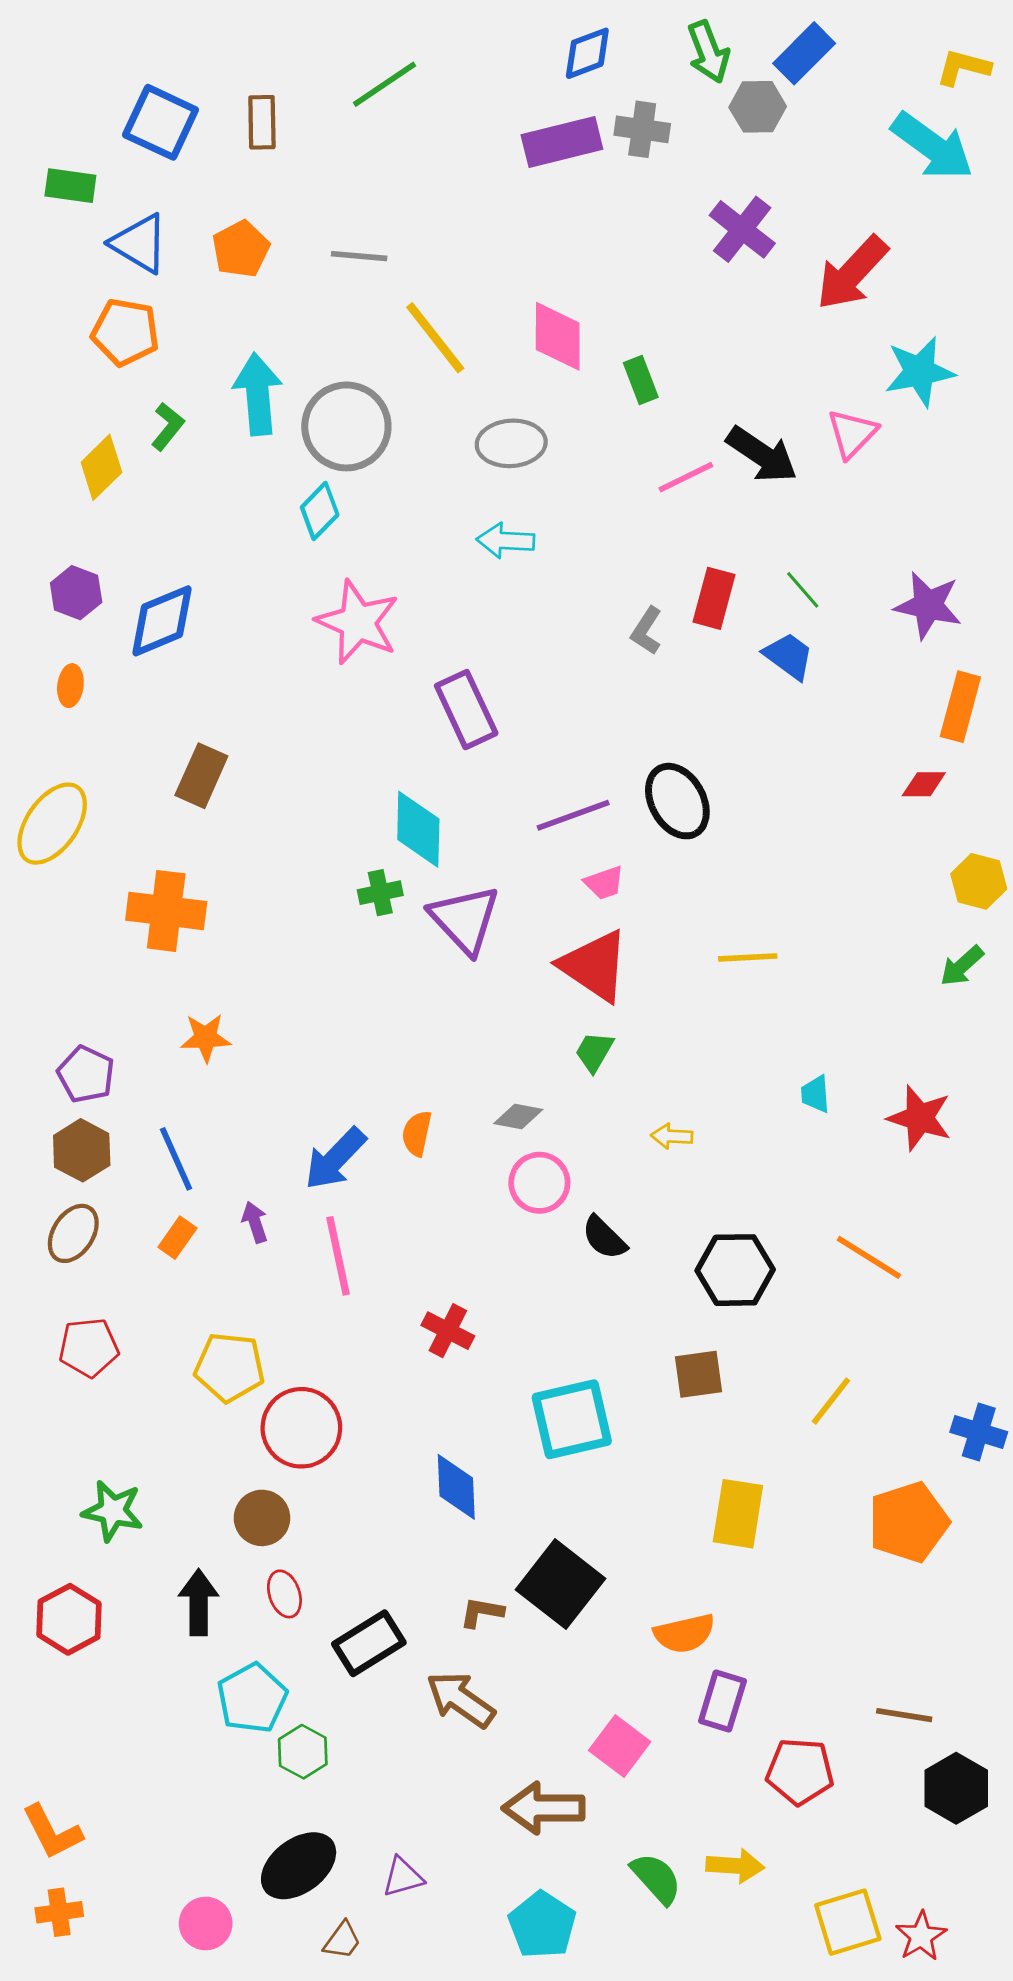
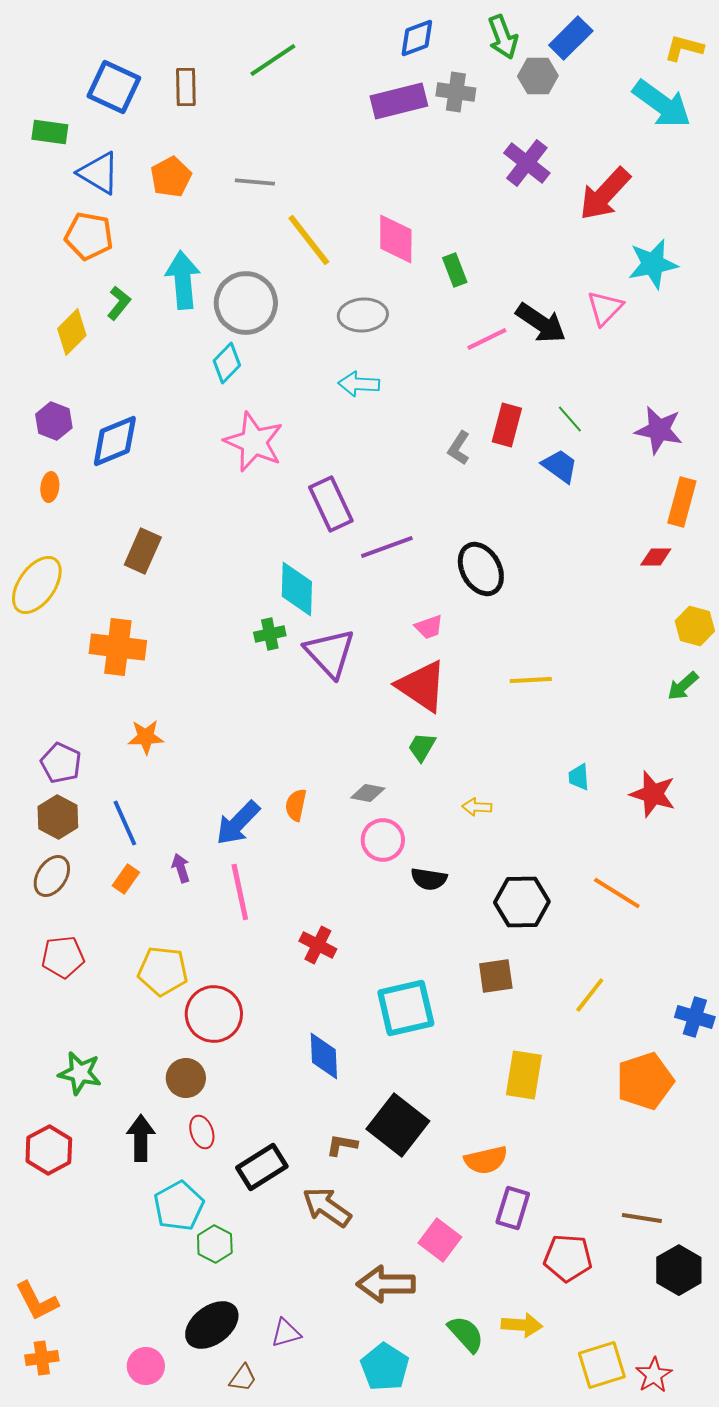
purple line: (573, 815) -> (387, 547), moved
black semicircle: (604, 1238) -> (429, 879), turned -36

